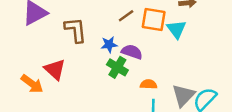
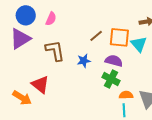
purple semicircle: (132, 52) -> (114, 61), moved
green cross: (117, 67) -> (111, 79), moved
orange semicircle: (149, 84) -> (126, 95), moved

